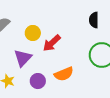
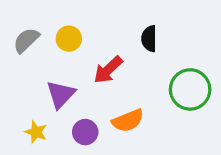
black semicircle: (94, 20) -> (149, 39), moved
yellow circle: (33, 33) -> (69, 39), moved

